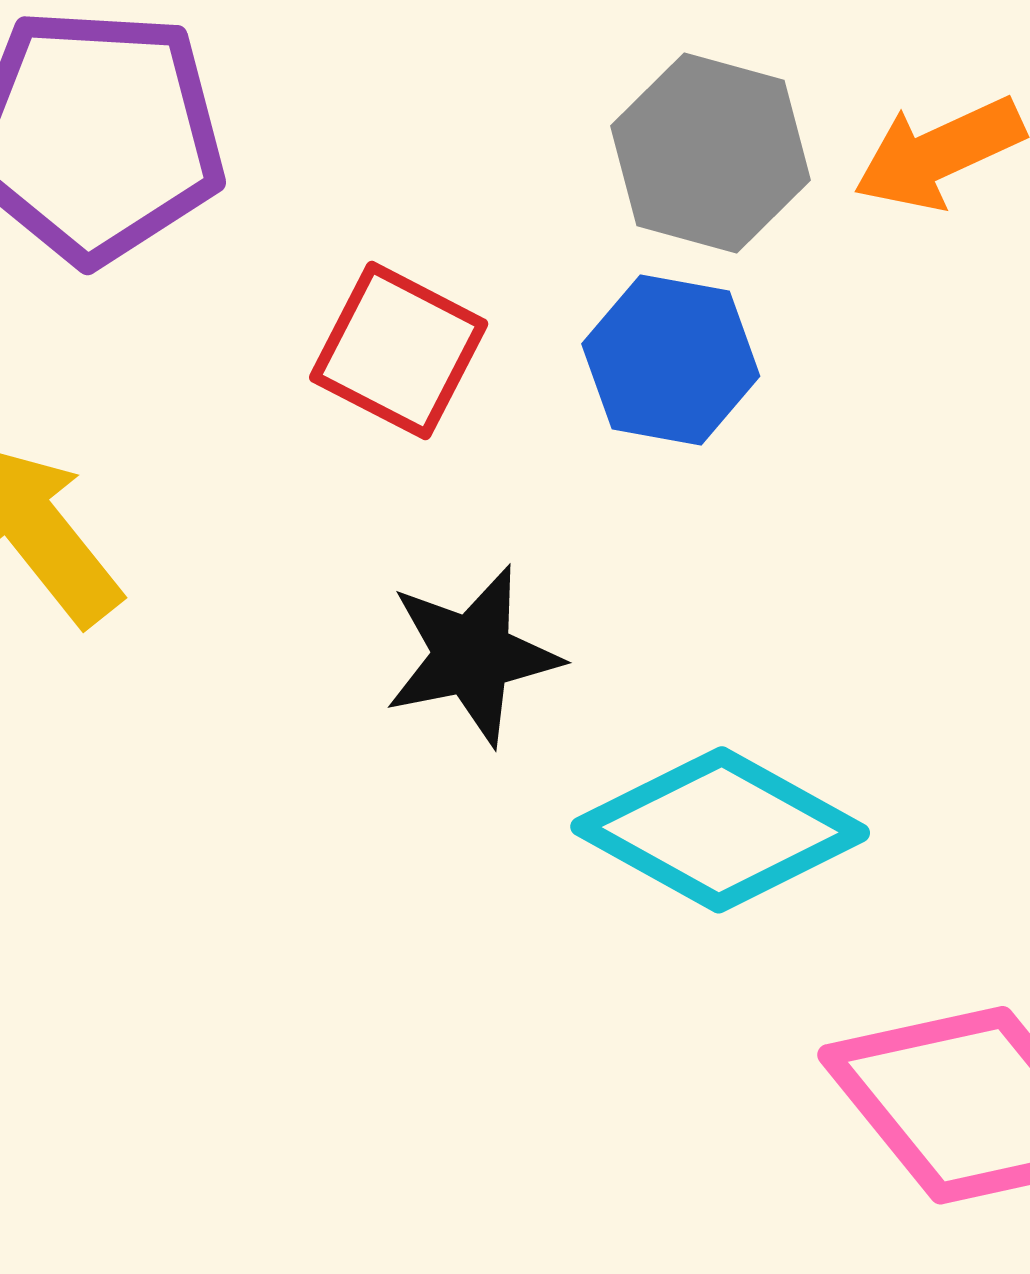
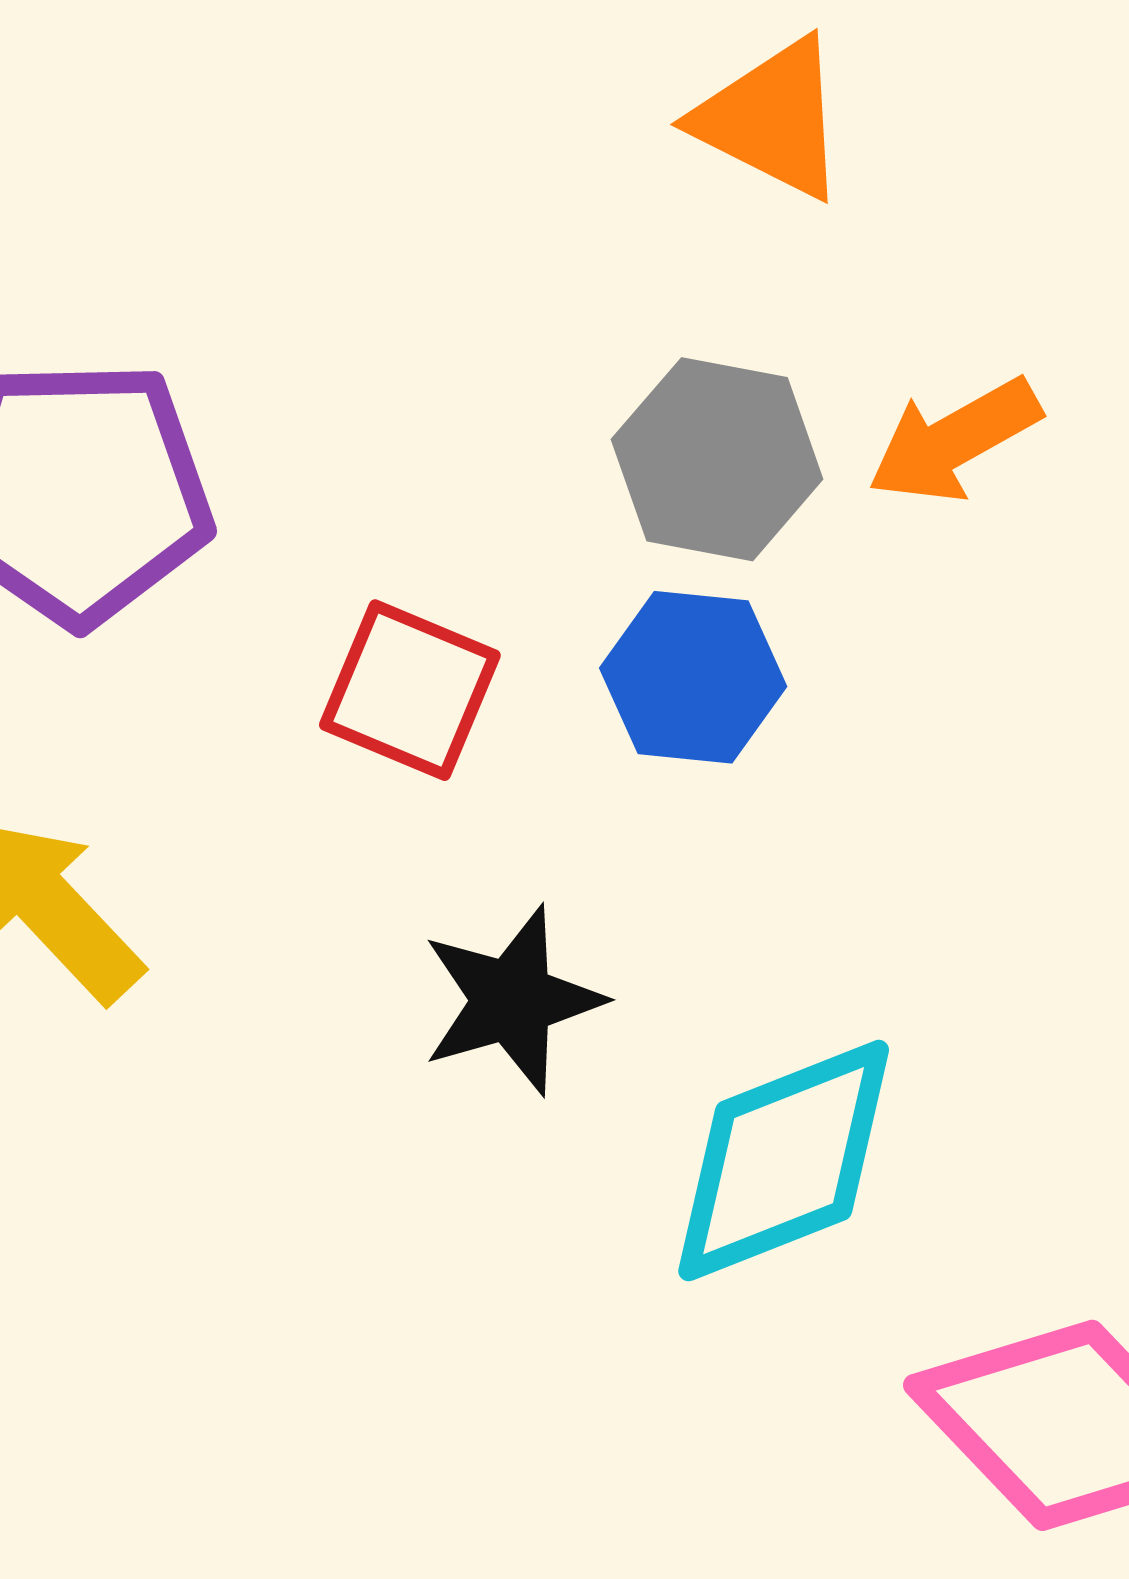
cyan diamond: (720, 830) -> (784, 1161), turned -46

